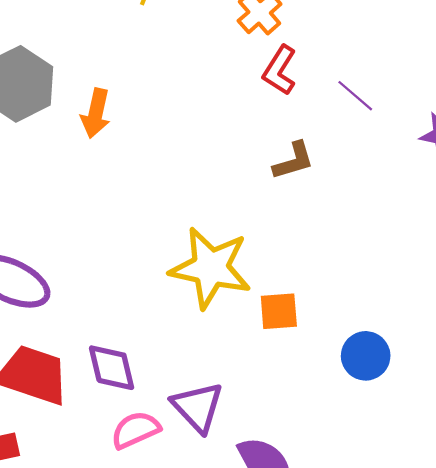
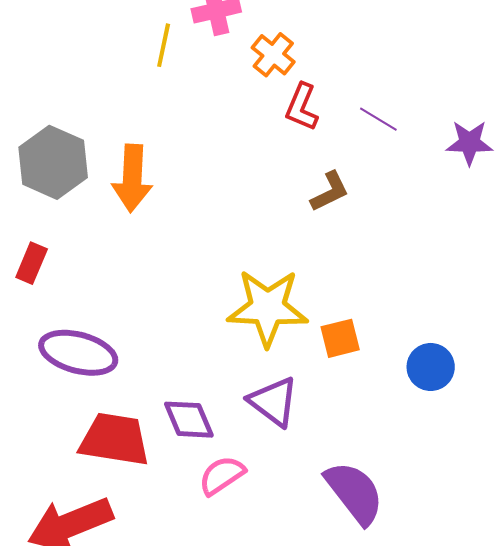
orange arrow: (96, 113) -> (132, 178), size x1.4
purple triangle: (198, 407) -> (273, 402), moved

